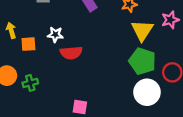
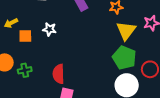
yellow arrow: (11, 30) -> (11, 23), turned -104
red semicircle: (71, 53) -> (59, 74), moved, turned 90

